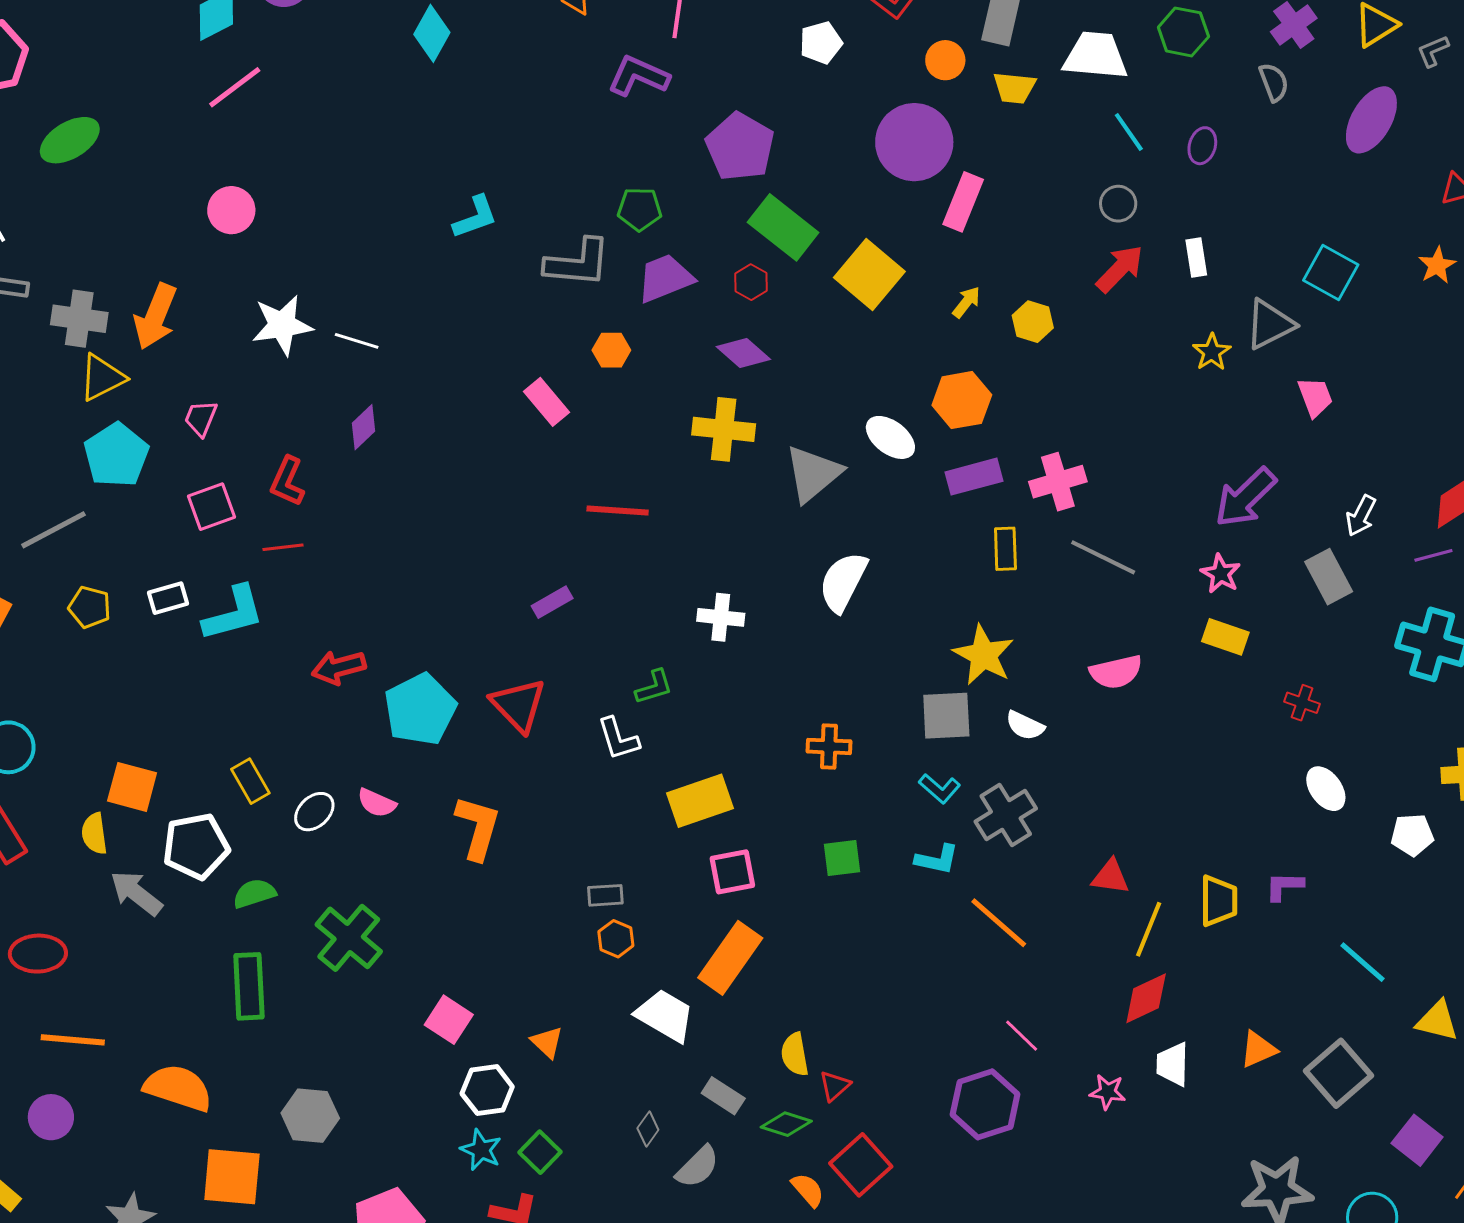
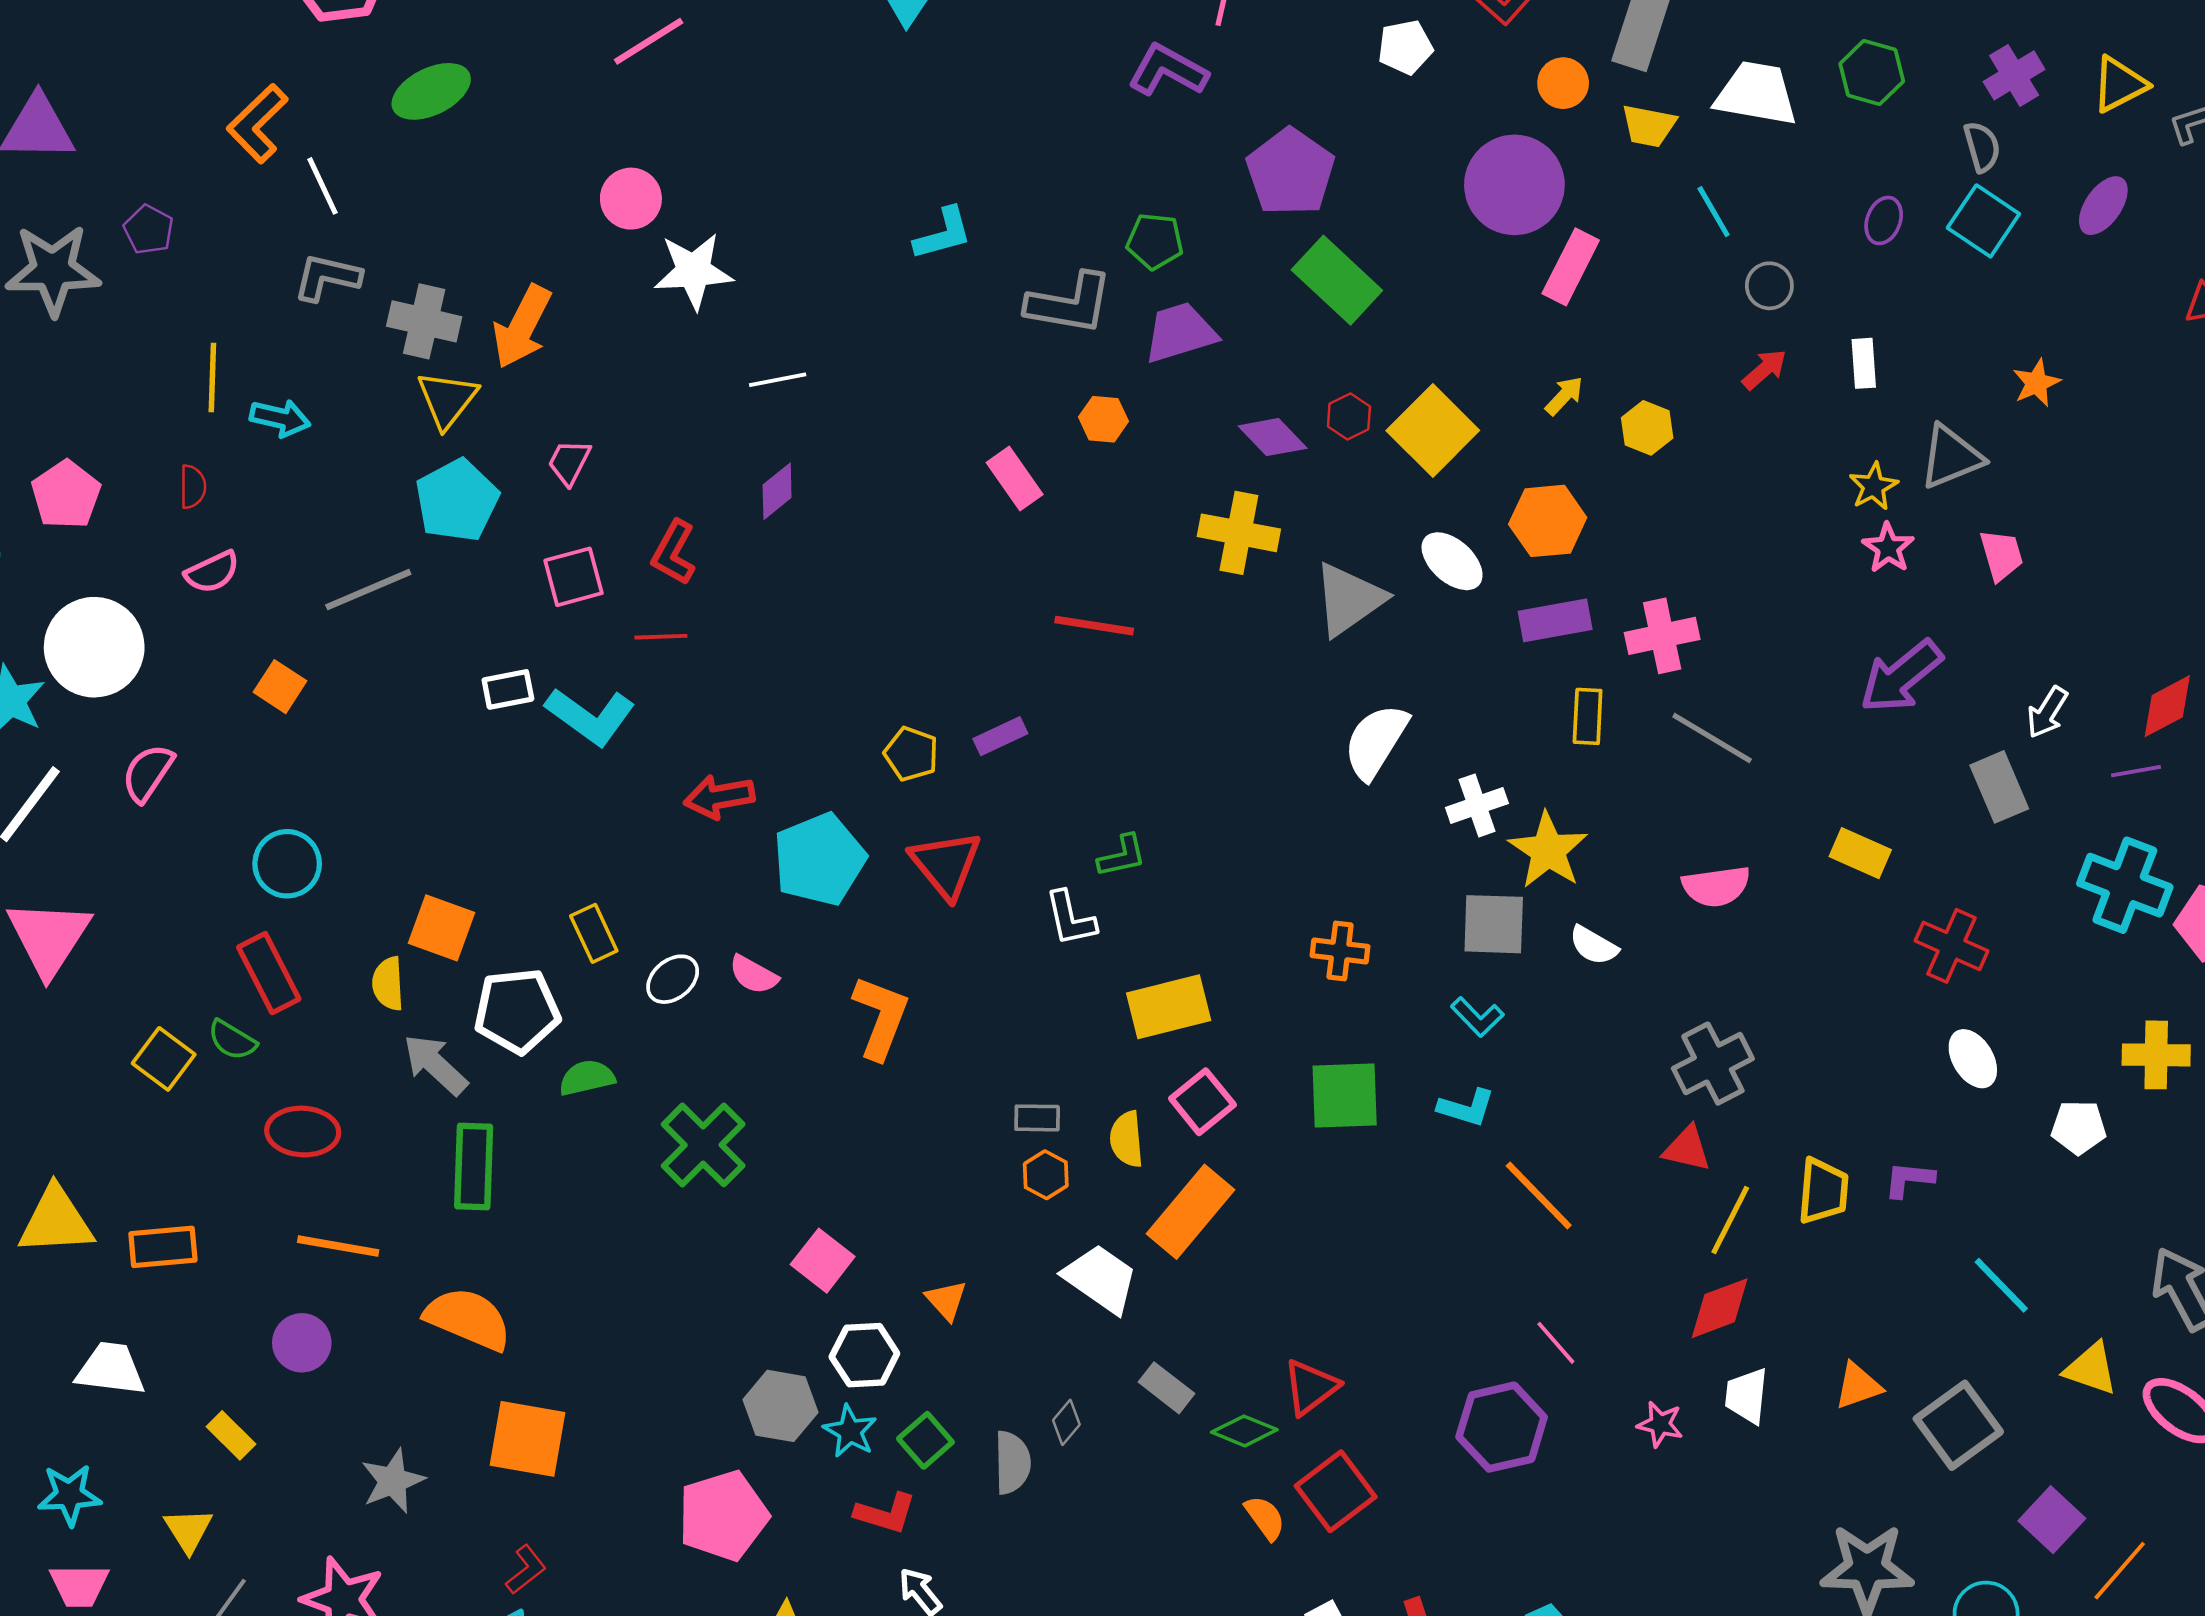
purple ellipse: (1371, 120) -> (2103, 206), size x0.7
cyan line: (1129, 132) -> (1714, 212), moved
orange star: (1437, 265) -> (2036, 383), moved
red arrow: (1120, 269) -> (1764, 369), size x0.7
cyan square: (1331, 272) -> (1983, 221), moved
yellow square: (869, 275) -> (1433, 431), moved
red hexagon: (751, 282) -> (1349, 416), moved
white star: (282, 325) -> (693, 271), moved
white line: (357, 341) -> (778, 380), turned -33
yellow triangle: (102, 378) -> (447, 399), turned -30
pink star: (1221, 574) -> (1888, 548), moved
yellow pentagon: (90, 607) -> (911, 754), moved
cyan L-shape: (234, 613) -> (590, 716), turned 46
white cross: (721, 617) -> (1477, 805), moved, turned -30
red cross: (1302, 703) -> (1951, 946), size x1.6
gray cross: (1006, 815) -> (1713, 1064), moved
green square: (842, 858) -> (1345, 1096), size x1.5
pink square: (732, 872) -> (1202, 1102), turned -33
green rectangle: (249, 986) -> (474, 1166), moved
yellow semicircle: (795, 1054) -> (1127, 1139), moved
red triangle: (835, 1086) -> (1311, 1387), size x1.4
gray hexagon: (310, 1116) -> (780, 1406), moved
gray semicircle: (698, 1167) -> (1012, 1463), moved, turned -51

